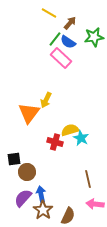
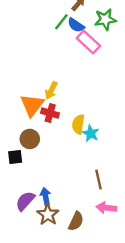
pink rectangle: (61, 58) -> (88, 42), moved
yellow semicircle: (70, 130) -> (78, 124), turned -66
red cross: (55, 142) -> (50, 113), moved
brown circle: (27, 172) -> (30, 139), moved

